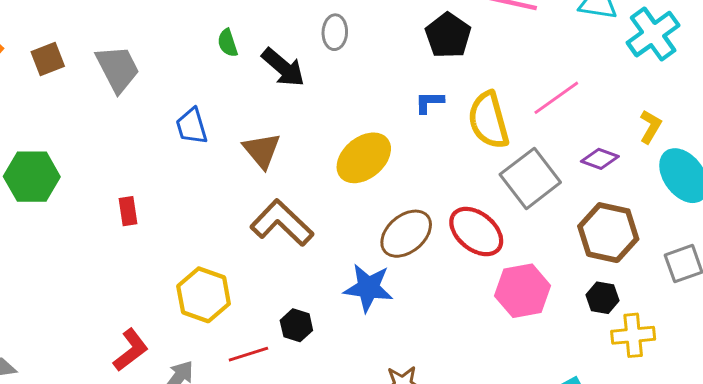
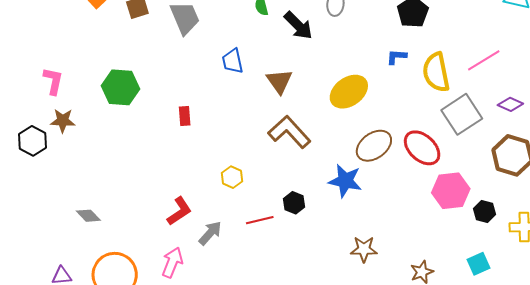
yellow hexagon: (204, 295) -> (232, 177), size x0.6
black hexagon: (602, 298) -> (485, 211), moved

